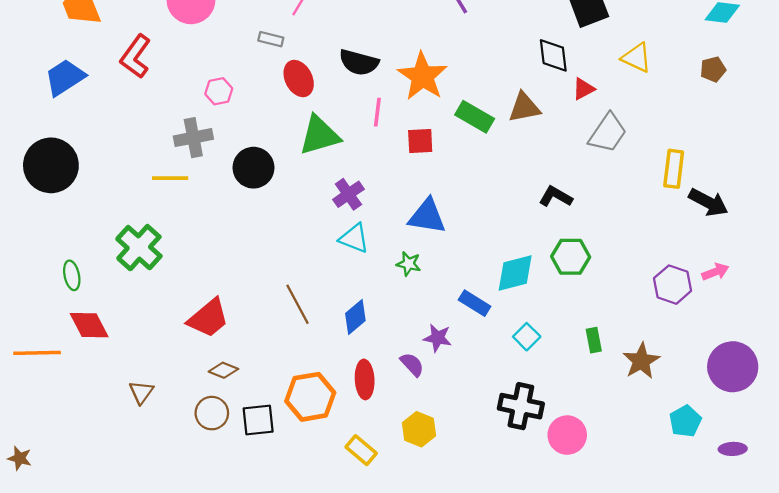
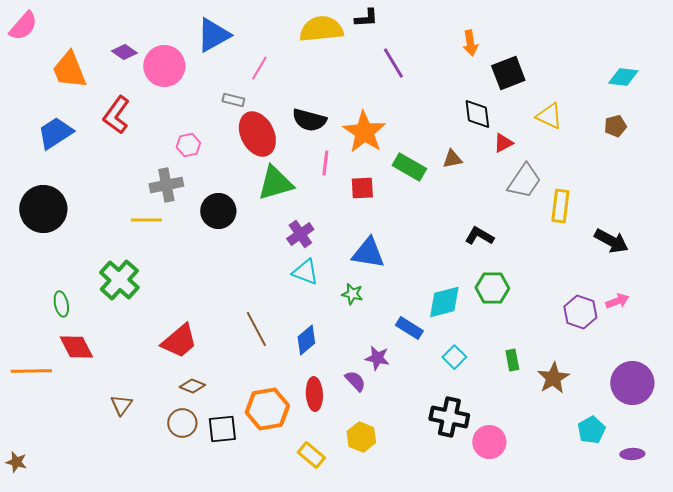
red ellipse: (299, 79) -> (257, 134), size x1.4
brown triangle: (524, 107) -> (452, 159), size x0.7
yellow rectangle: (674, 169) -> (560, 206), moved

